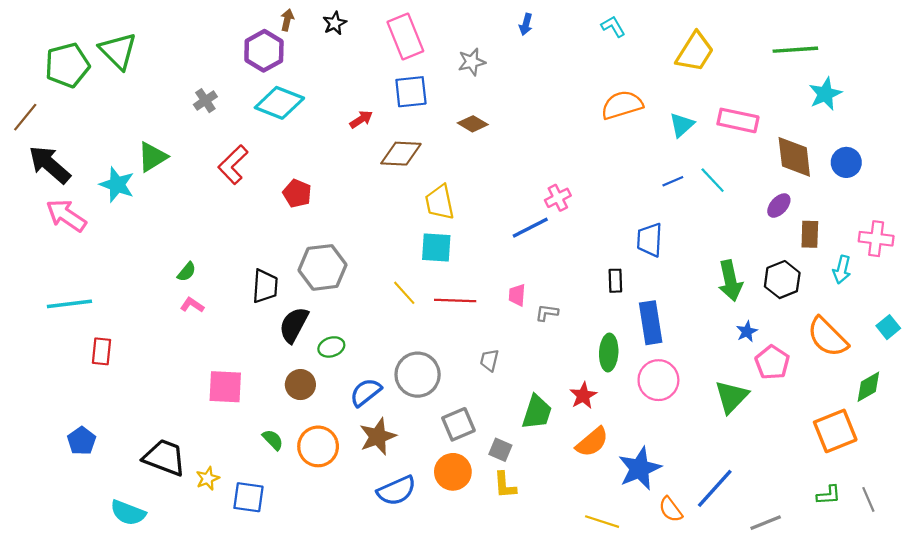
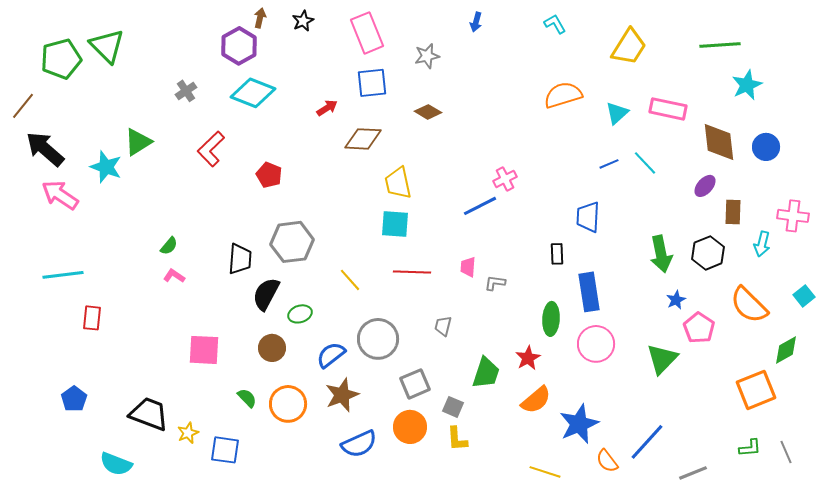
yellow line: (404, 293) -> (350, 280), moved

